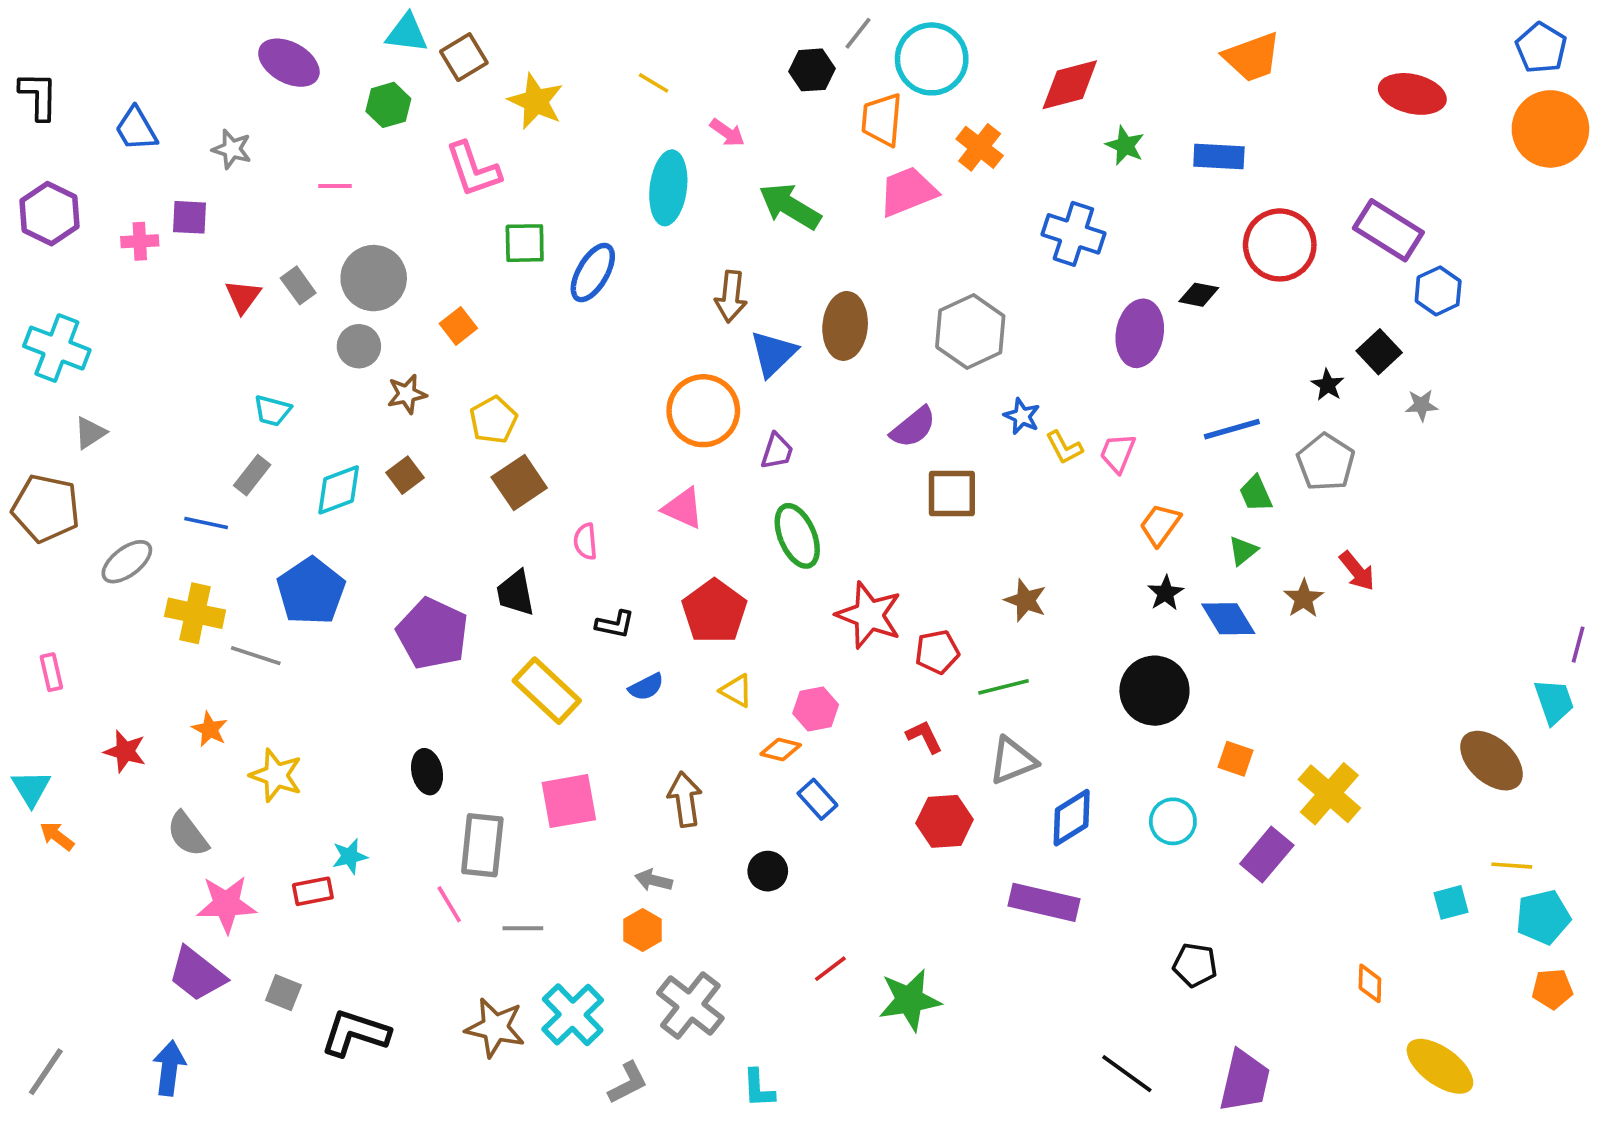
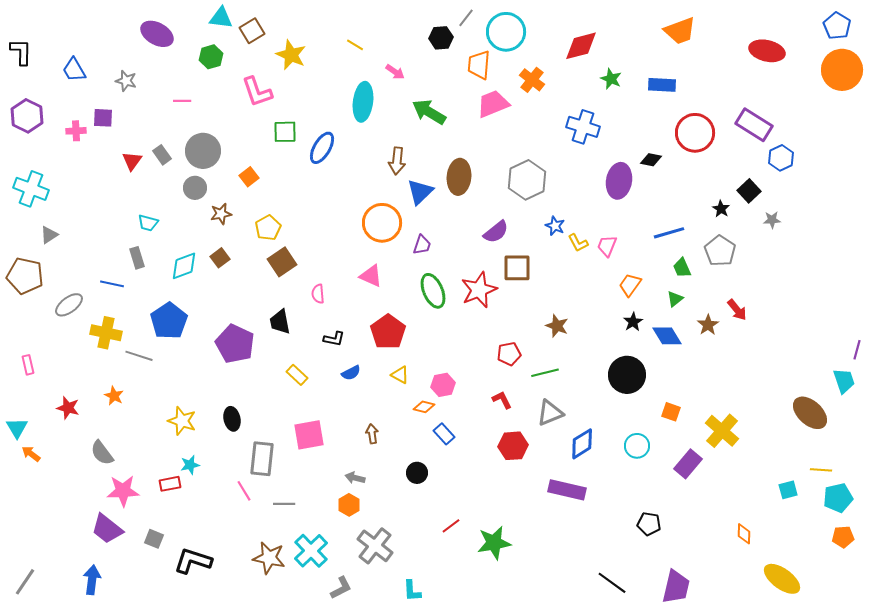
gray rectangle: (252, 475) -> (137, 258), turned -55
red star: (869, 615) -> (479, 290), moved, turned 30
yellow rectangle: (547, 691) -> (297, 375), size x0.6
yellow star: (276, 775) -> (182, 421), moved
brown arrow: (685, 799) -> (372, 434), size x0.7

